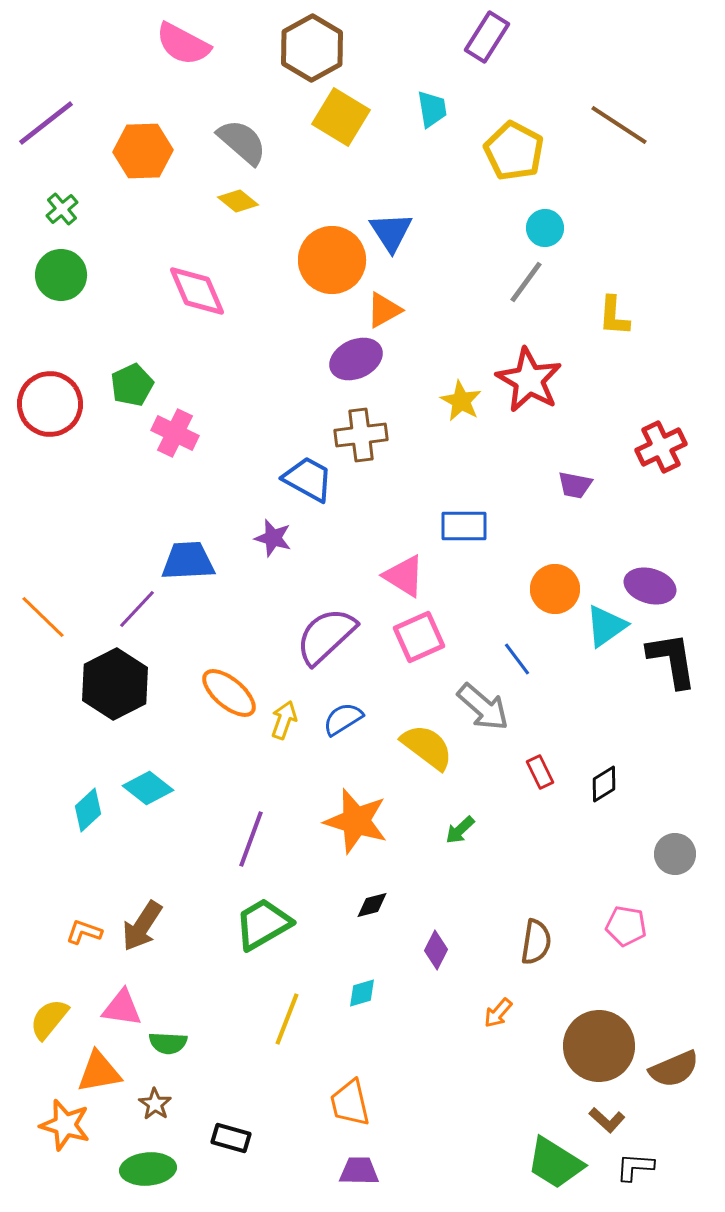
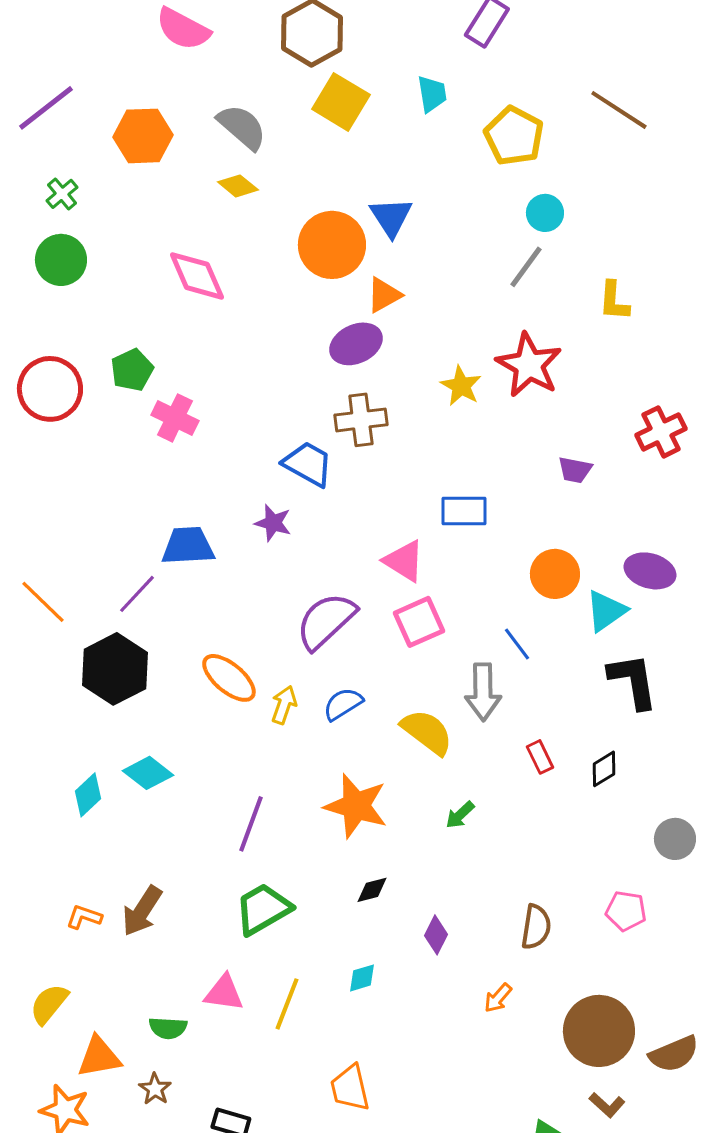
black L-shape: (672, 660) -> (633, 681), moved
gray arrow: (483, 707) -> (483, 692), turned 48
pink triangle: (122, 1008) -> (224, 993), moved

